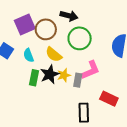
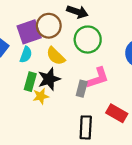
purple square: (25, 25) -> (29, 32), moved
cyan semicircle: (28, 55) -> (26, 55), turned -144
yellow star: (64, 75) -> (41, 96), moved

